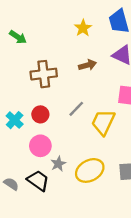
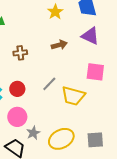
brown cross: (44, 74) -> (20, 53), size x0.6
yellow trapezoid: (103, 122) -> (73, 96), turned -100

